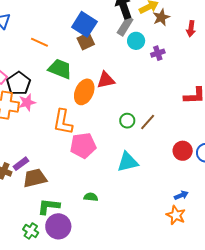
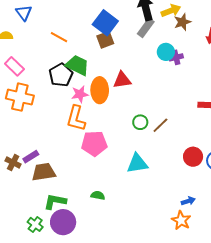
cyan circle: (136, 41) -> (166, 52), moved
black pentagon: (19, 83) -> (61, 75), moved
orange ellipse: (84, 92) -> (100, 90), turned -30
pink star: (27, 102) -> (80, 94), moved

